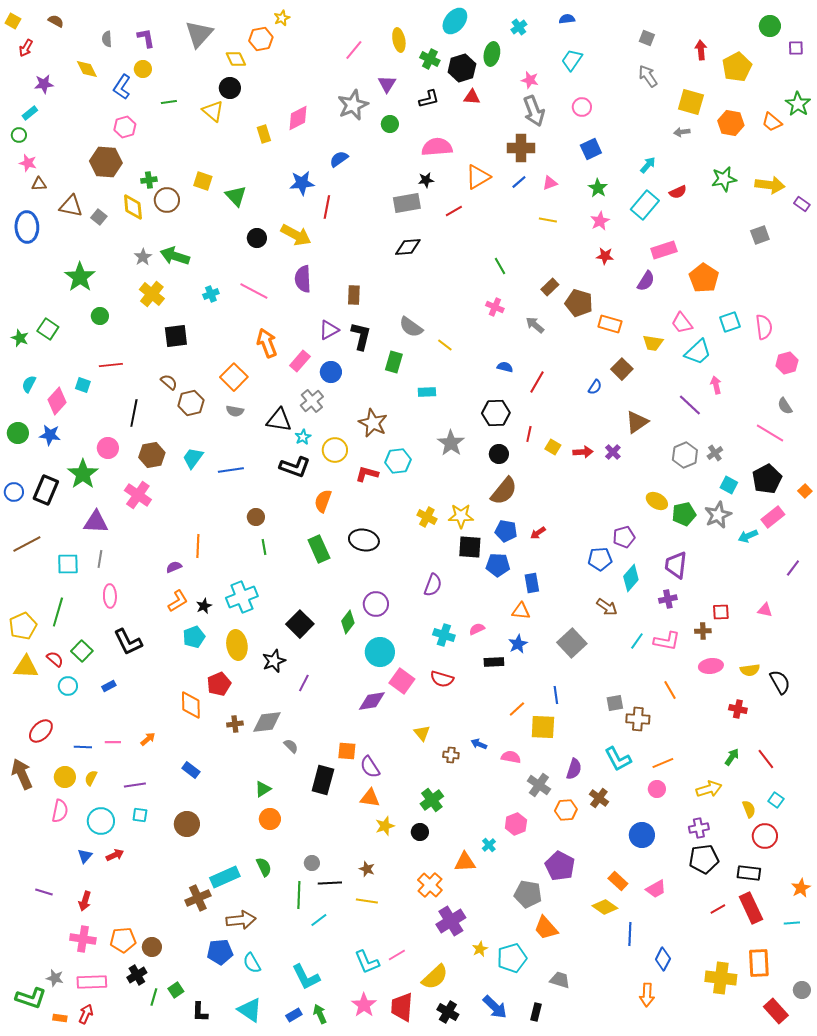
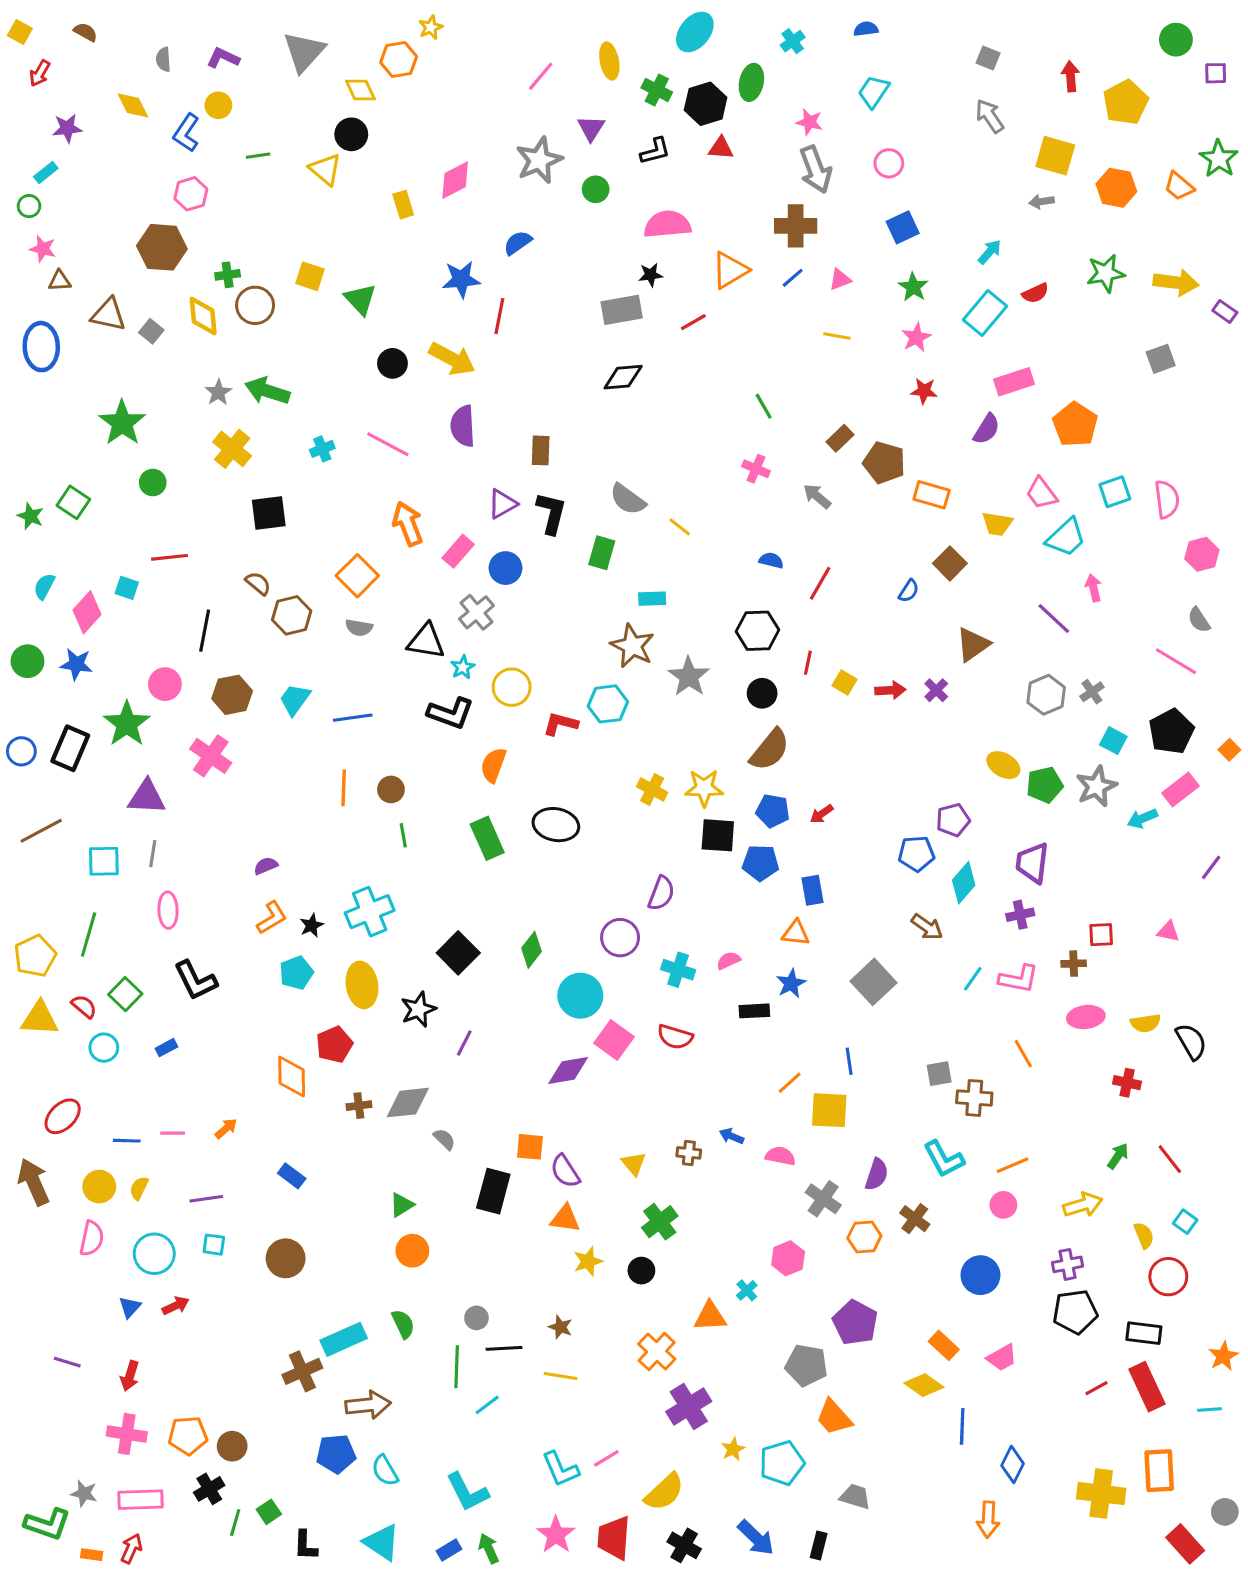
purple L-shape: (146, 38) -> (223, 58), turned -55
brown star: (373, 423) -> (632, 646), moved
orange line: (198, 546) -> (344, 788), moved
purple circle: (376, 604) -> (620, 938), moved
yellow triangle: (422, 733) -> (634, 1164), moved

